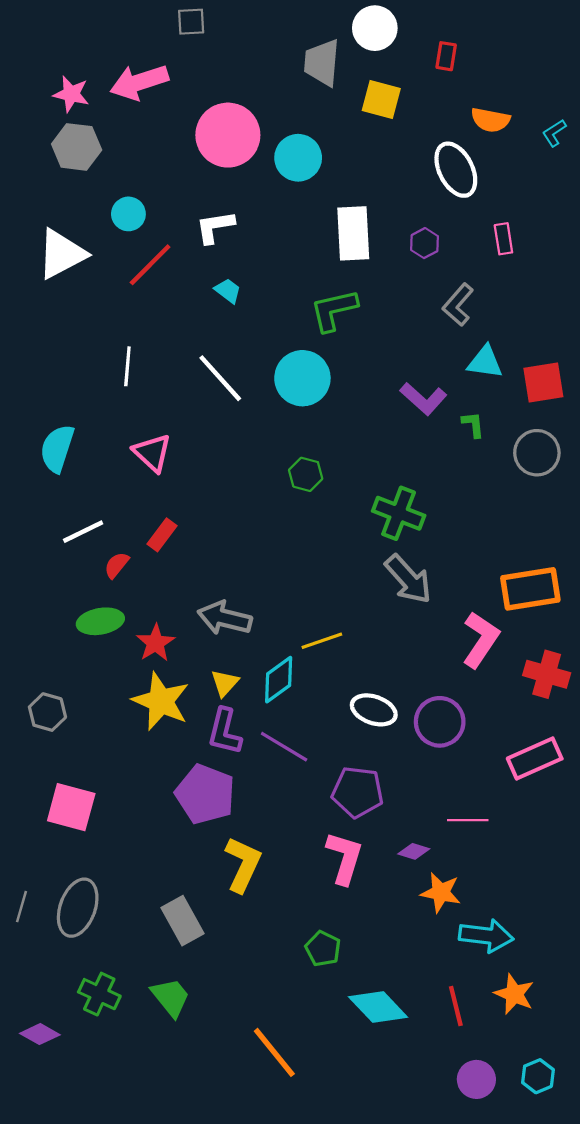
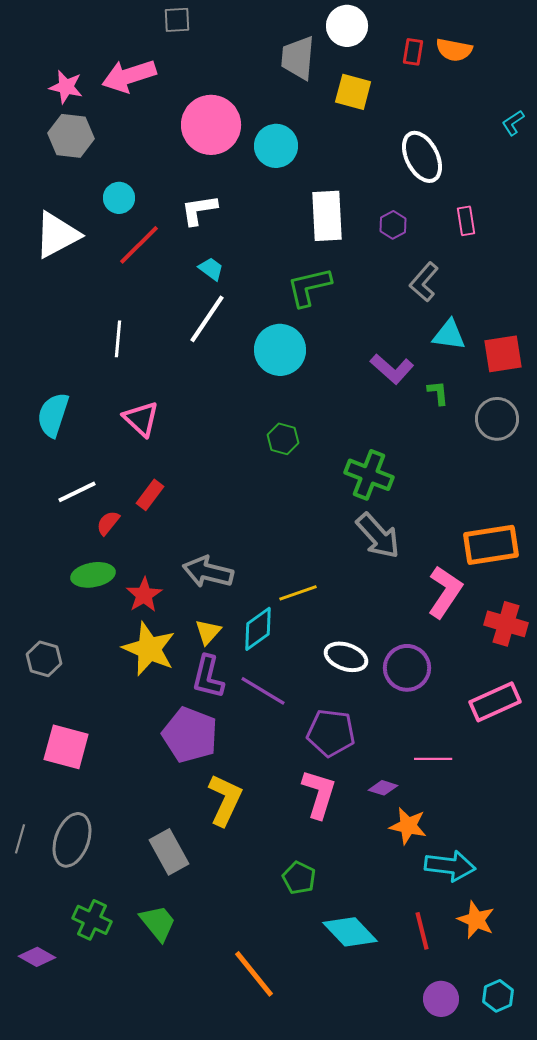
orange semicircle: (490, 120) -> (454, 50), moved
white line: (220, 378) -> (207, 319), moved, turned 76

